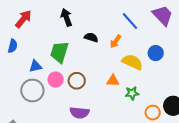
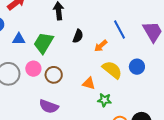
black semicircle: (91, 37) -> (78, 36), turned 80
blue triangle: (35, 66) -> (19, 39), moved

